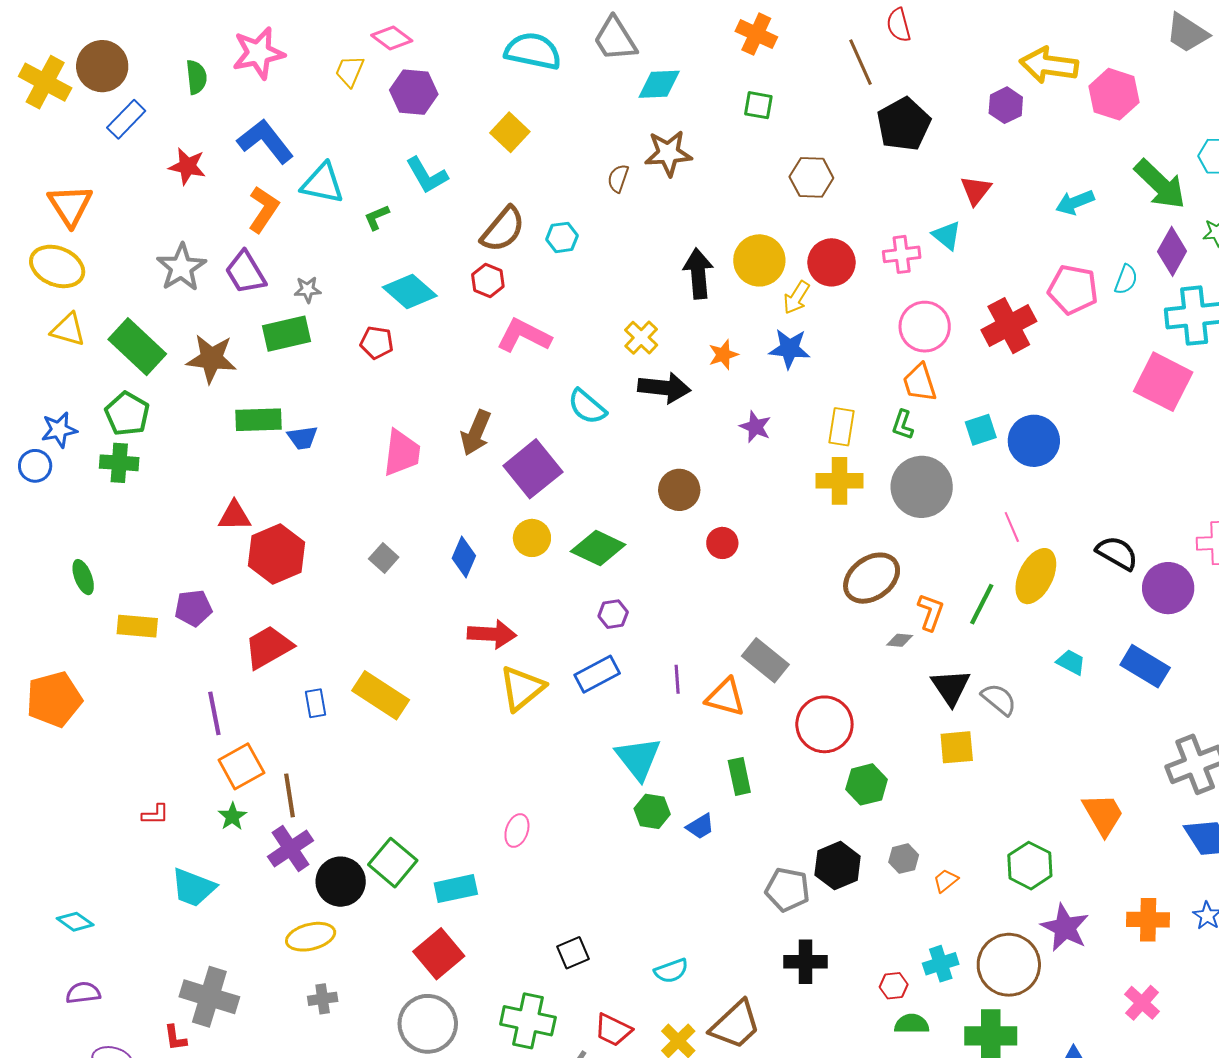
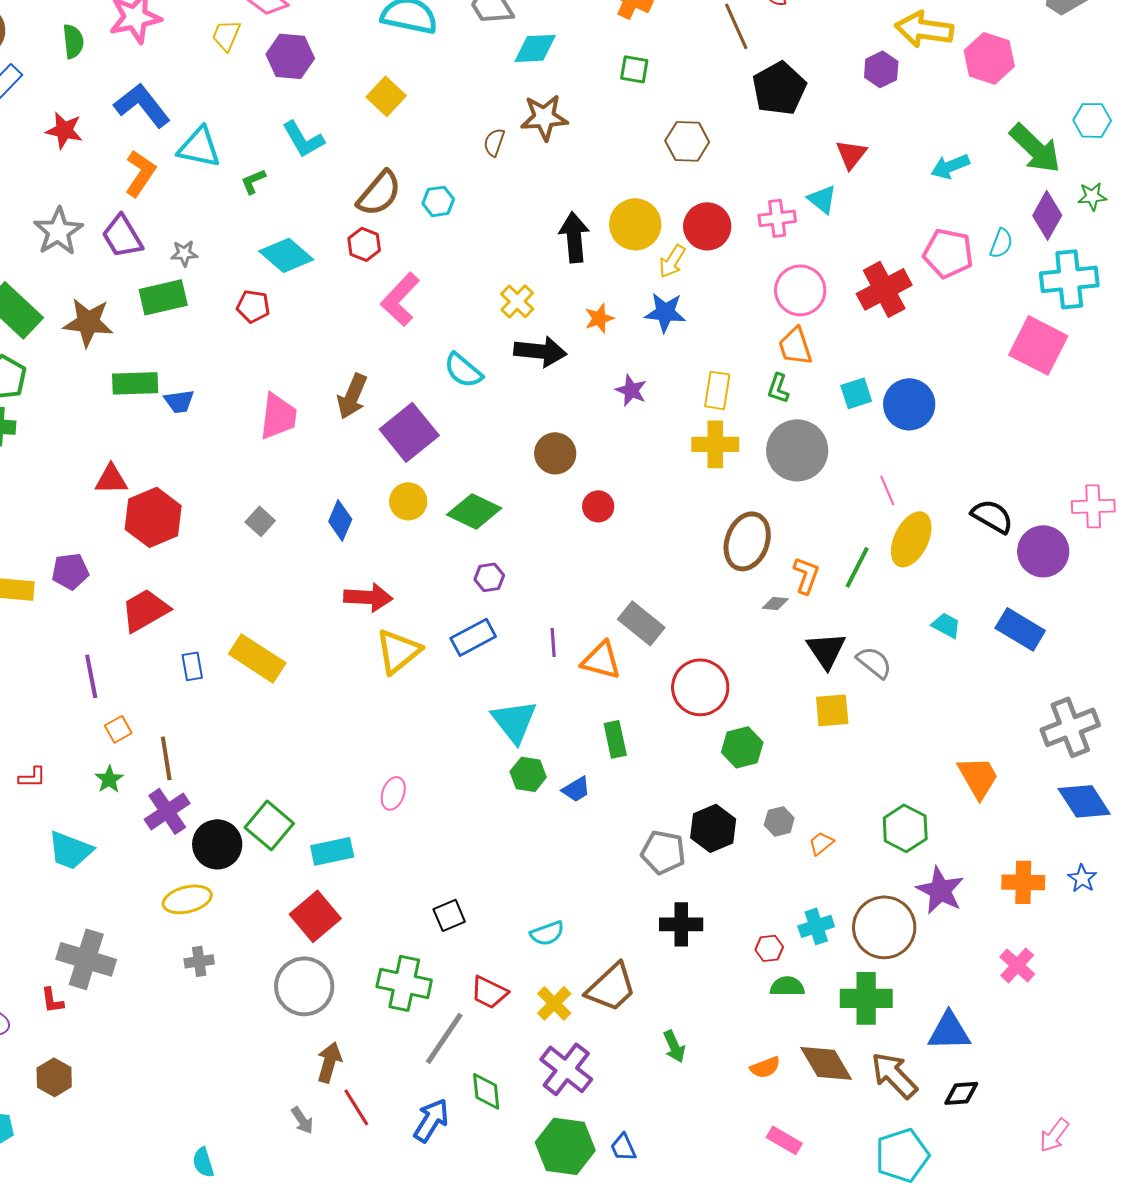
pink L-shape: (524, 336) -> (400, 299), turned -74
brown ellipse: (872, 578) -> (747, 541), turned -34
orange square: (241, 766) -> (118, 729), size x0.6

